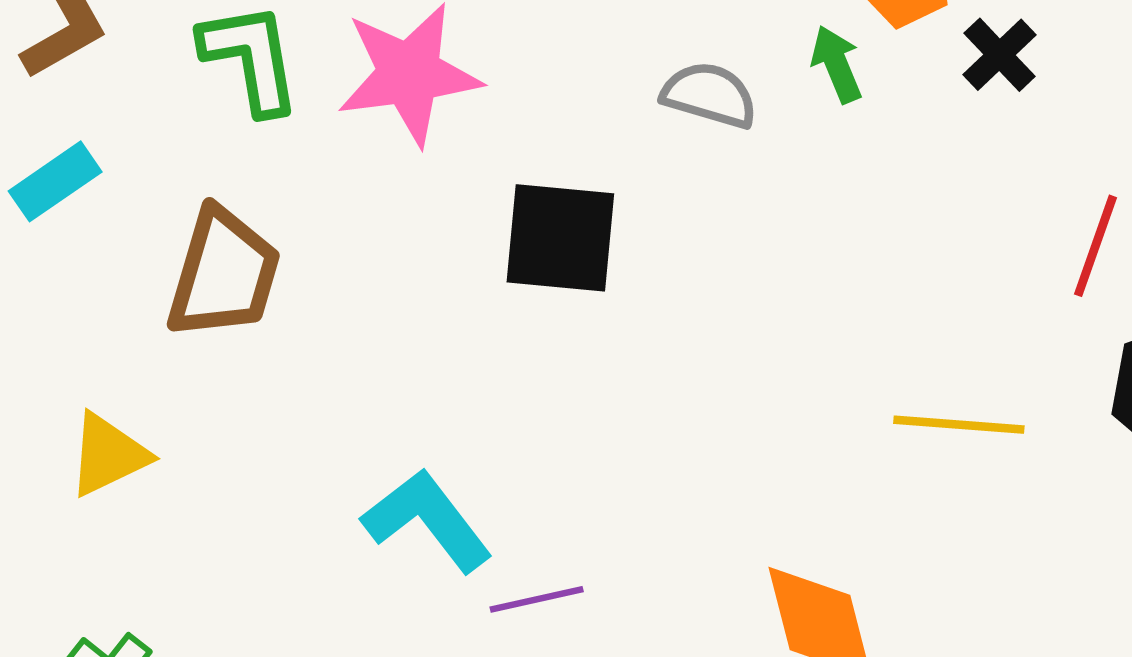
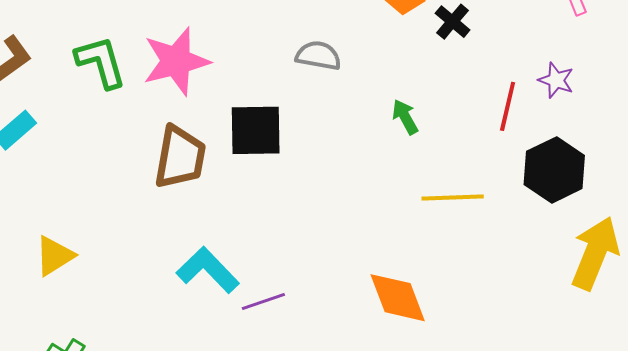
green arrow: (837, 64) -> (405, 117), moved
brown trapezoid: (224, 274) -> (180, 157), moved

